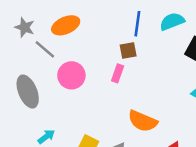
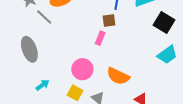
pink circle: (71, 75) -> (82, 69), moved

